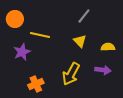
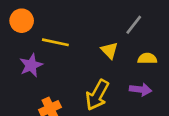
gray line: (84, 16) -> (134, 25), moved

